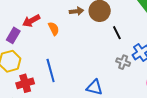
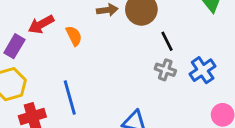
gray cross: (123, 62) -> (165, 70), moved

